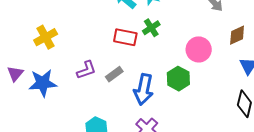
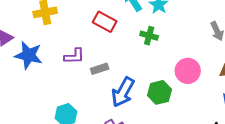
green cross: (151, 28) -> (149, 36), turned 30
red rectangle: (125, 37) -> (105, 22), moved

